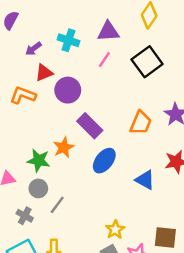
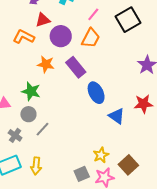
orange trapezoid: (141, 123) -> (91, 38), moved
orange star: (64, 147) -> (46, 64), moved, turned 30
blue ellipse: (104, 161) -> (96, 93), moved, turned -70
yellow star: (115, 230) -> (101, 155), moved
brown square: (165, 238) -> (128, 165), turned 36

